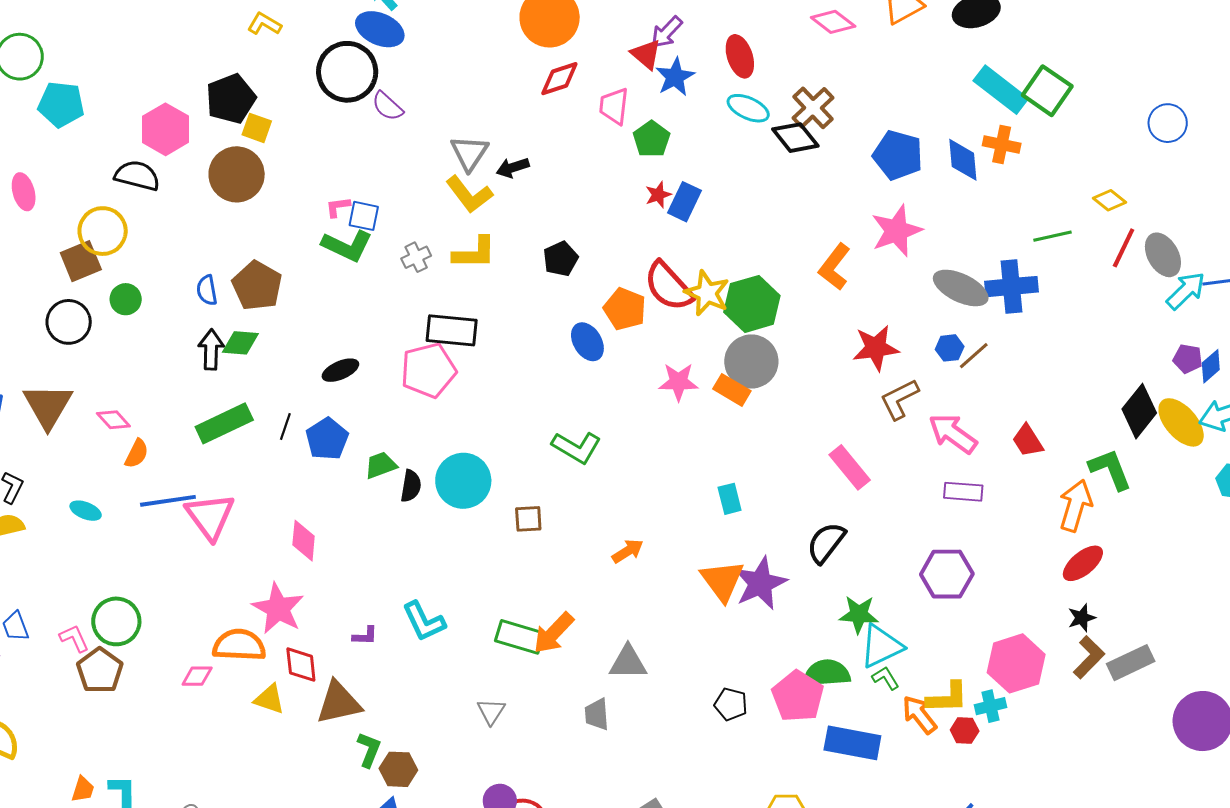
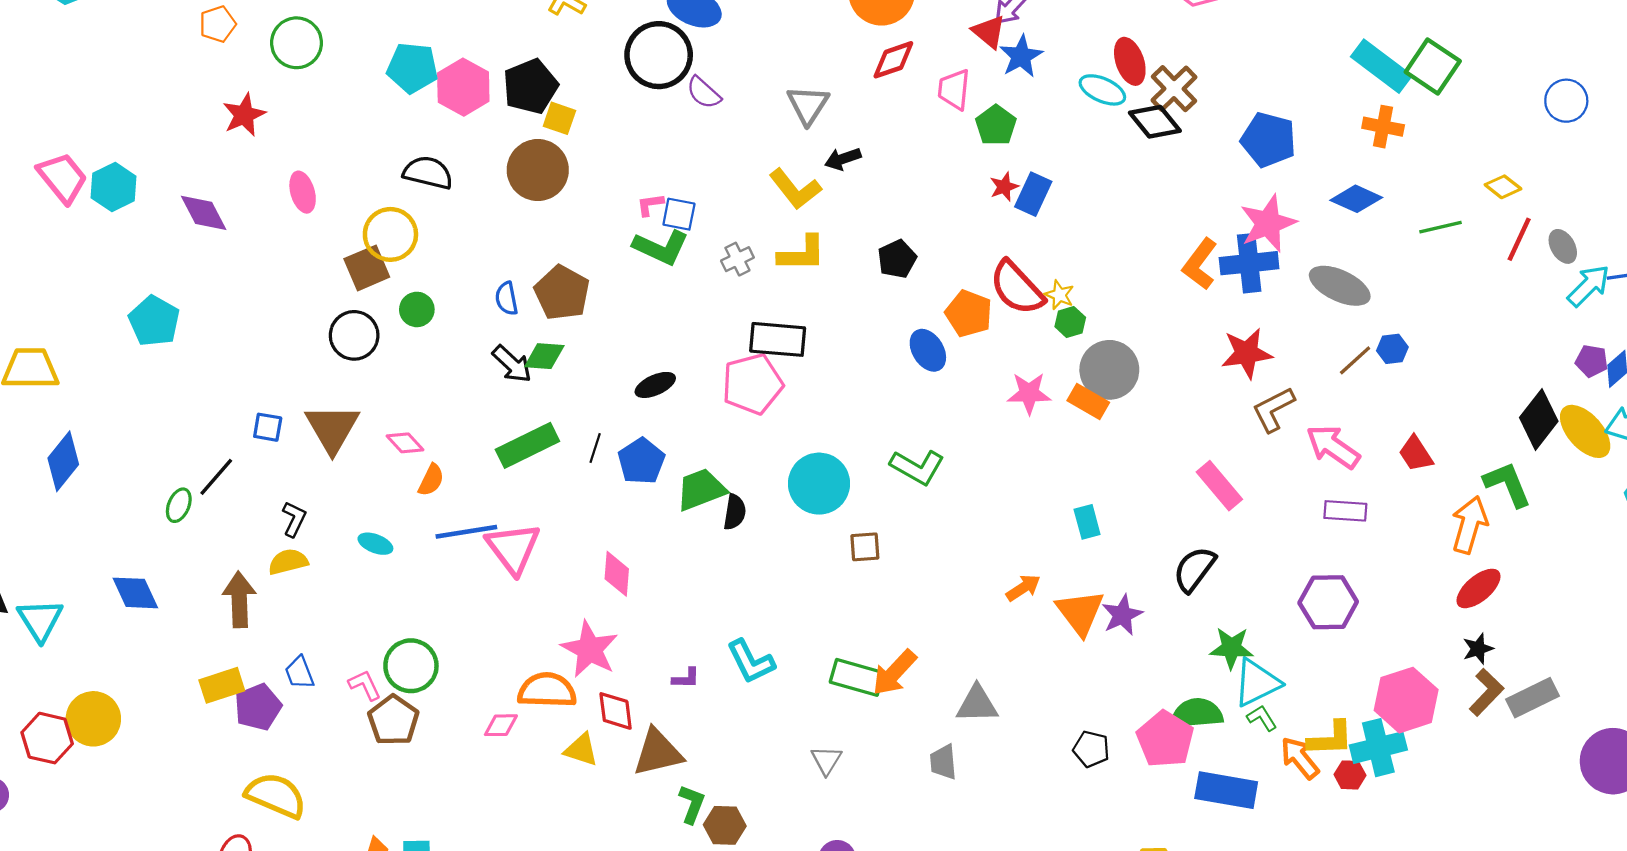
red ellipse: (740, 56) -> (1130, 61), moved
cyan pentagon: (61, 104) -> (412, 68), moved
pink hexagon: (165, 129) -> (463, 87), moved
gray triangle: (469, 153) -> (808, 105), moved
blue diamond: (963, 160) -> (1356, 199), moved, turned -60
gray ellipse: (1163, 255) -> (1563, 246), size x0.7
blue cross: (1011, 287) -> (1249, 263), moved
yellow star: (707, 293) -> (1059, 295), size x0.6
green hexagon: (752, 304) -> (1070, 322), moved, size x0.5
blue hexagon: (950, 348) -> (1392, 349), moved
black arrow: (211, 350) -> (512, 364), turned 132
green trapezoid: (381, 465) -> (701, 490), size x1.4
cyan circle: (463, 481) -> (819, 484), moved
orange arrow: (628, 551) -> (1023, 588), moved
purple star: (760, 583) -> (1122, 615), size x0.7
cyan cross: (991, 706) -> (1378, 748), size x1.6

